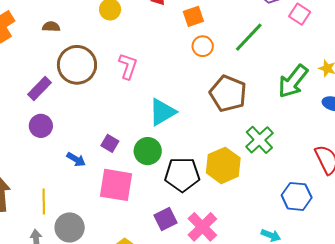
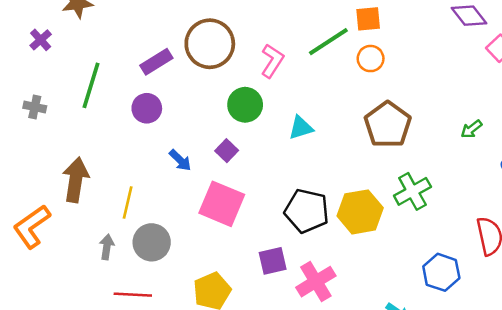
green line: (249, 37) -> (328, 42), moved
green arrow: (293, 81) -> (471, 129), size x0.5
cyan triangle: (162, 112) -> (301, 128), size x0.7
green circle: (148, 151) -> (245, 105), moved

